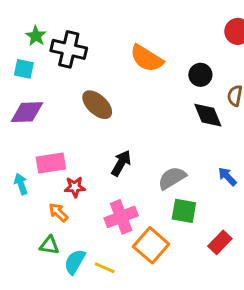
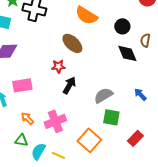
brown ellipse: (97, 105) -> (72, 43), moved
red star: (75, 187) -> (58, 66), moved
pink cross: (121, 217) -> (55, 121), moved

